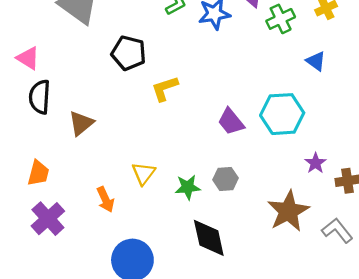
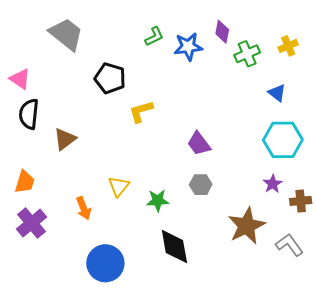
cyan hexagon: (282, 114) -> (283, 140), moved
gray hexagon: (225, 179) -> (201, 185), moved

